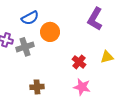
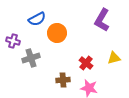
gray cross: (25, 47) -> (31, 58), moved
brown cross: (37, 87) -> (63, 80), moved

